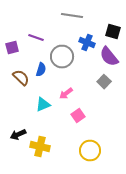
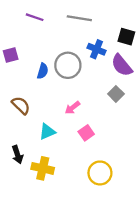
purple line: (36, 38) -> (35, 17), moved
blue semicircle: (41, 70) -> (43, 71), moved
brown semicircle: (21, 78) -> (21, 105), moved
cyan triangle: (43, 104) -> (47, 132), moved
black arrow: (18, 134) -> (17, 155), turned -84

